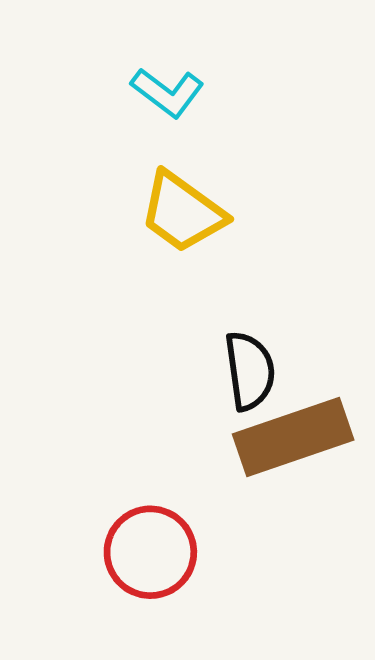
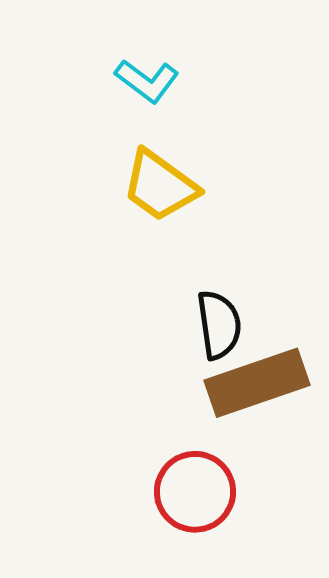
red circle: (150, 552) -> (195, 492), moved

